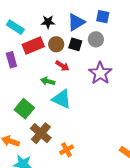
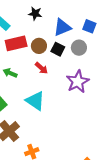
black star: (48, 22) -> (35, 14), moved
green arrow: (48, 81) -> (10, 73), moved

